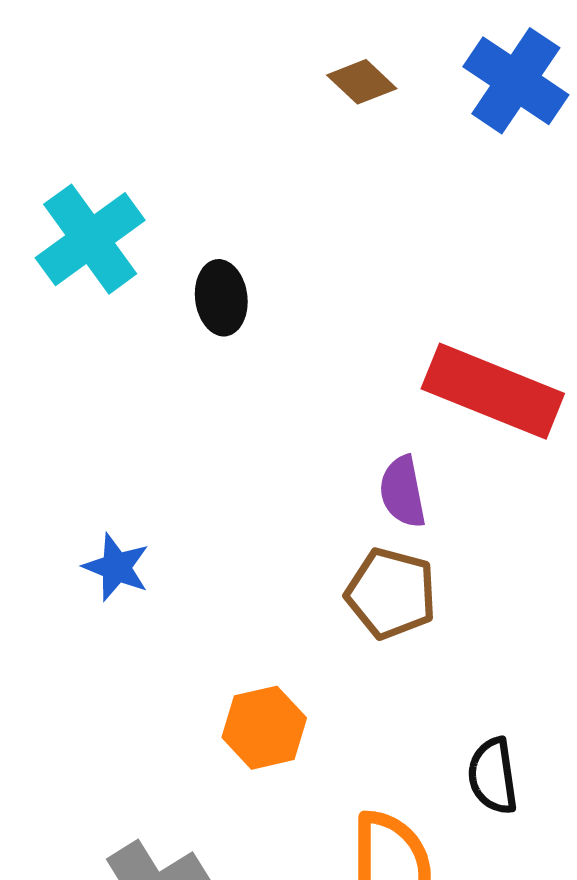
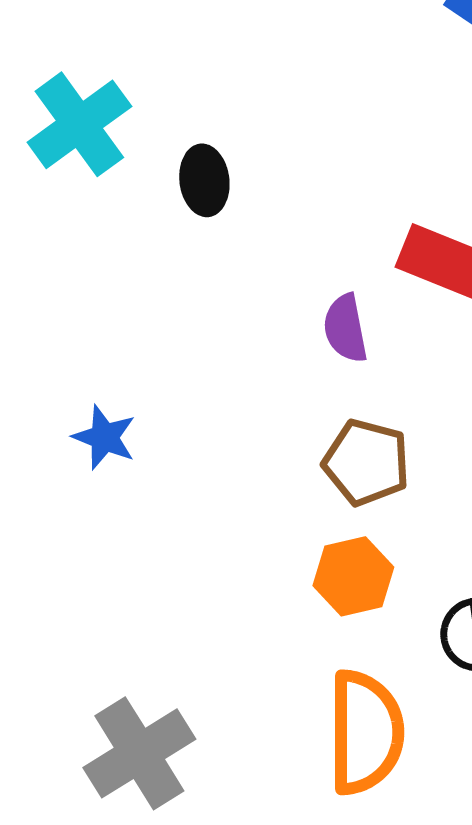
purple semicircle: (403, 492) -> (345, 328), moved
orange hexagon: (264, 728) -> (353, 576), moved

